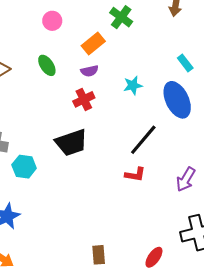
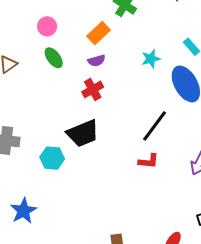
pink circle: (52, 21) -> (47, 26), moved
cyan star: (133, 85) -> (151, 59), moved
cyan hexagon: (24, 167) -> (52, 158), moved

